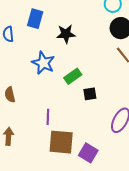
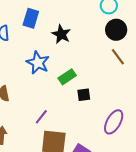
black star: (66, 34) -> (61, 34), turned 30
purple line: (48, 117) -> (41, 117), turned 35

